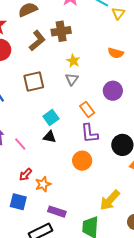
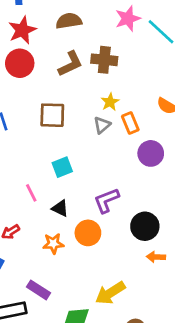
orange rectangle: (87, 109) -> (130, 123), moved
purple L-shape: (89, 133) -> (106, 200), turned 60
black triangle: (50, 137) -> (60, 208), moved
pink line: (20, 144) -> (31, 193), moved
orange star: (43, 184) -> (53, 244), moved

